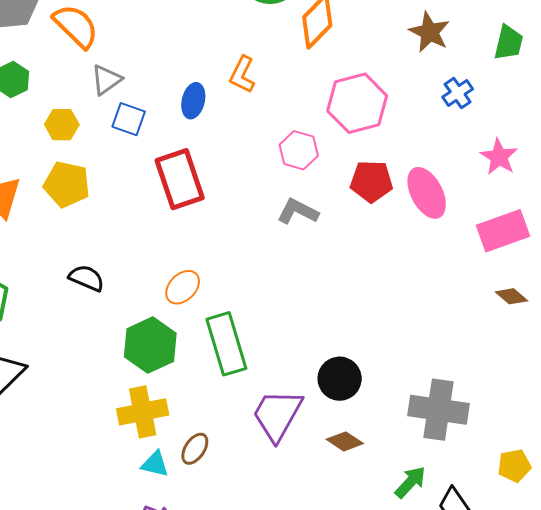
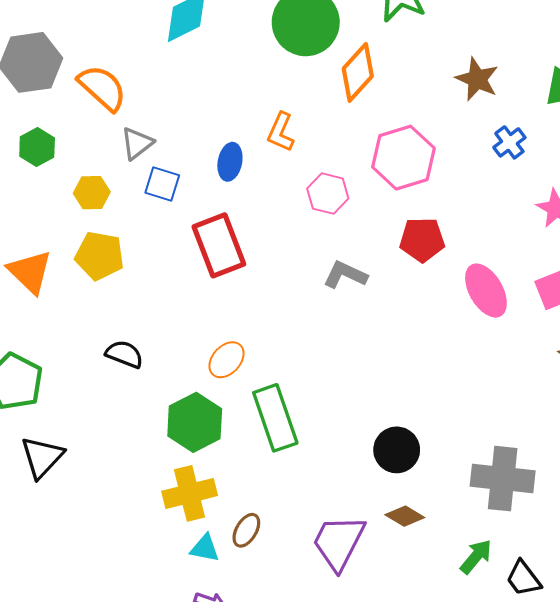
pink hexagon: (299, 150) -> (328, 194), moved
pink ellipse: (427, 193) -> (486, 291), moved
purple trapezoid: (277, 415) -> (339, 542), moved

